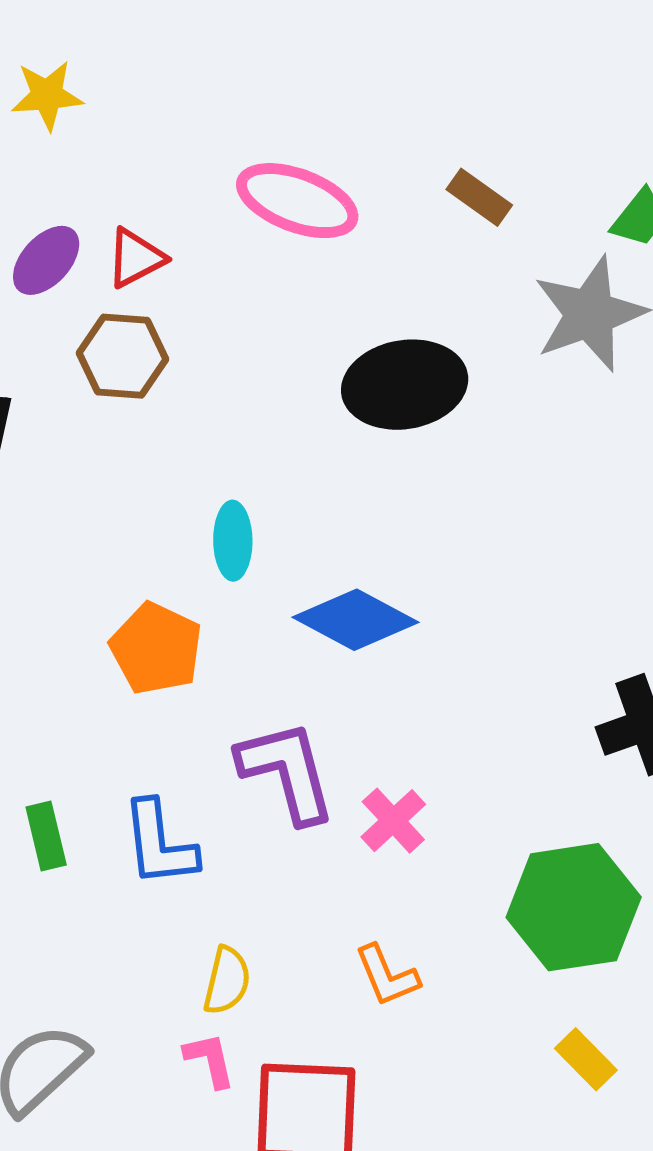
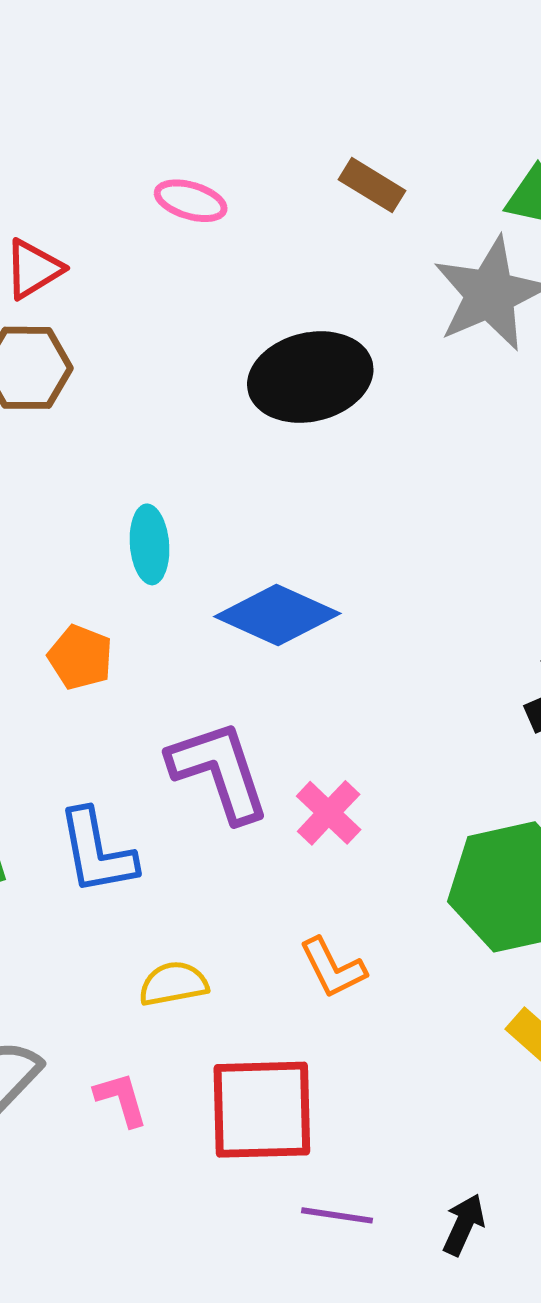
pink ellipse: (297, 201) -> (191, 201), size x0.6
orange pentagon: (156, 649) -> (80, 657), size x0.7
yellow semicircle: (227, 981) -> (173, 984), turned -110
pink L-shape: (210, 1060) -> (121, 1099), moved

